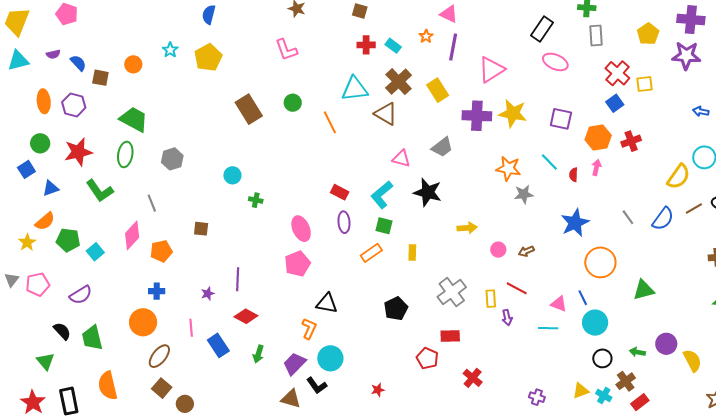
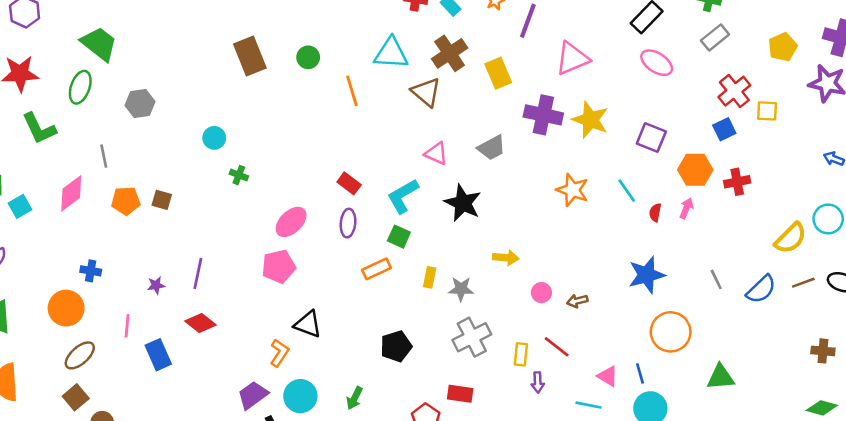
gray rectangle: (596, 36) -> (715, 37), turned 45
gray star: (524, 194) -> (461, 289), moved
pink ellipse: (301, 229) -> (291, 222), turned 60
orange pentagon: (161, 251) -> (126, 201), moved
green arrow: (258, 354) -> (355, 398), moved

